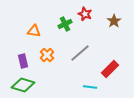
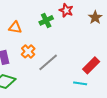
gray line: (80, 53) -> (48, 62), moved
cyan line: (90, 87) -> (80, 83), moved

